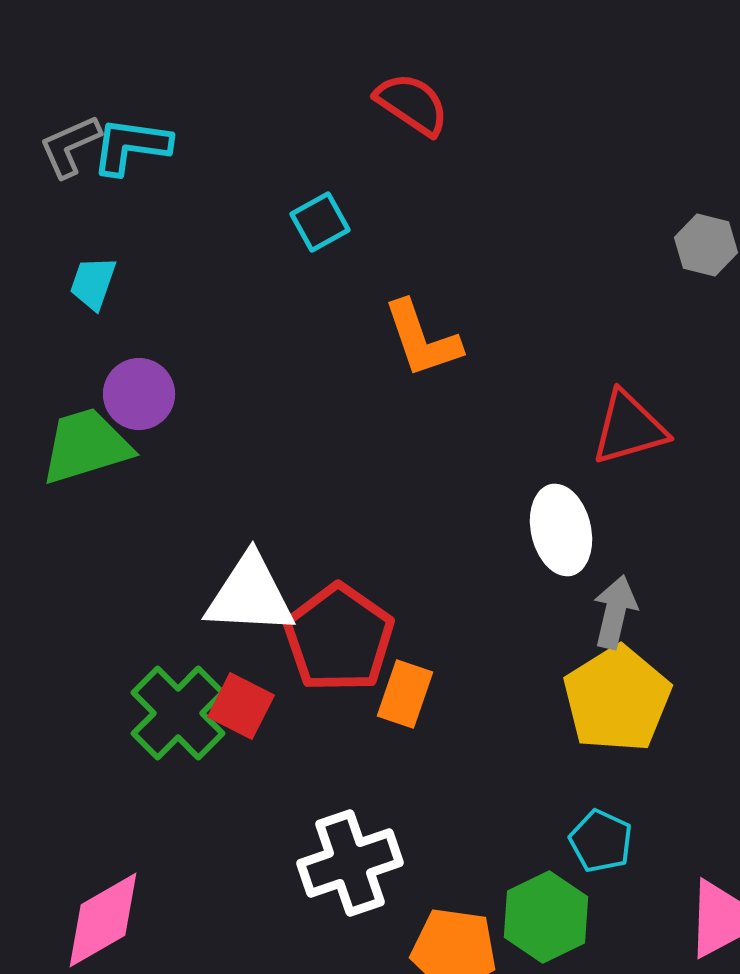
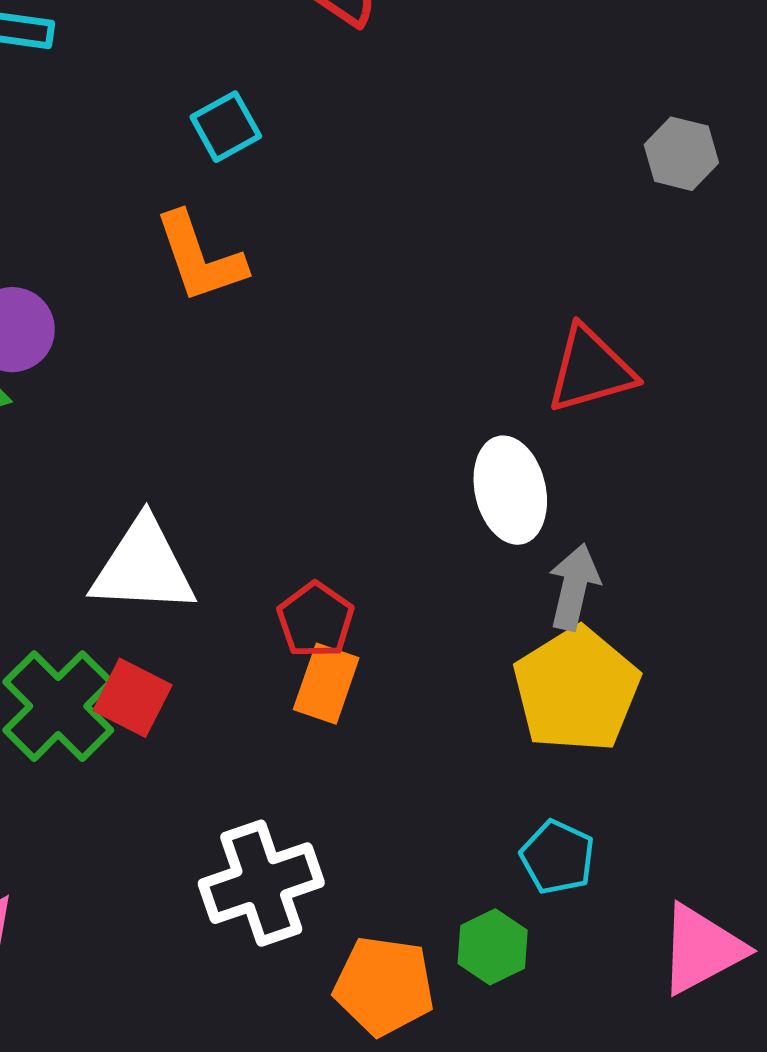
orange L-shape: (422, 339) -> (200, 258), moved
red pentagon: (339, 638) -> (316, 620), moved, size x0.6
green hexagon: (546, 917) -> (493, 947), size x0.7

